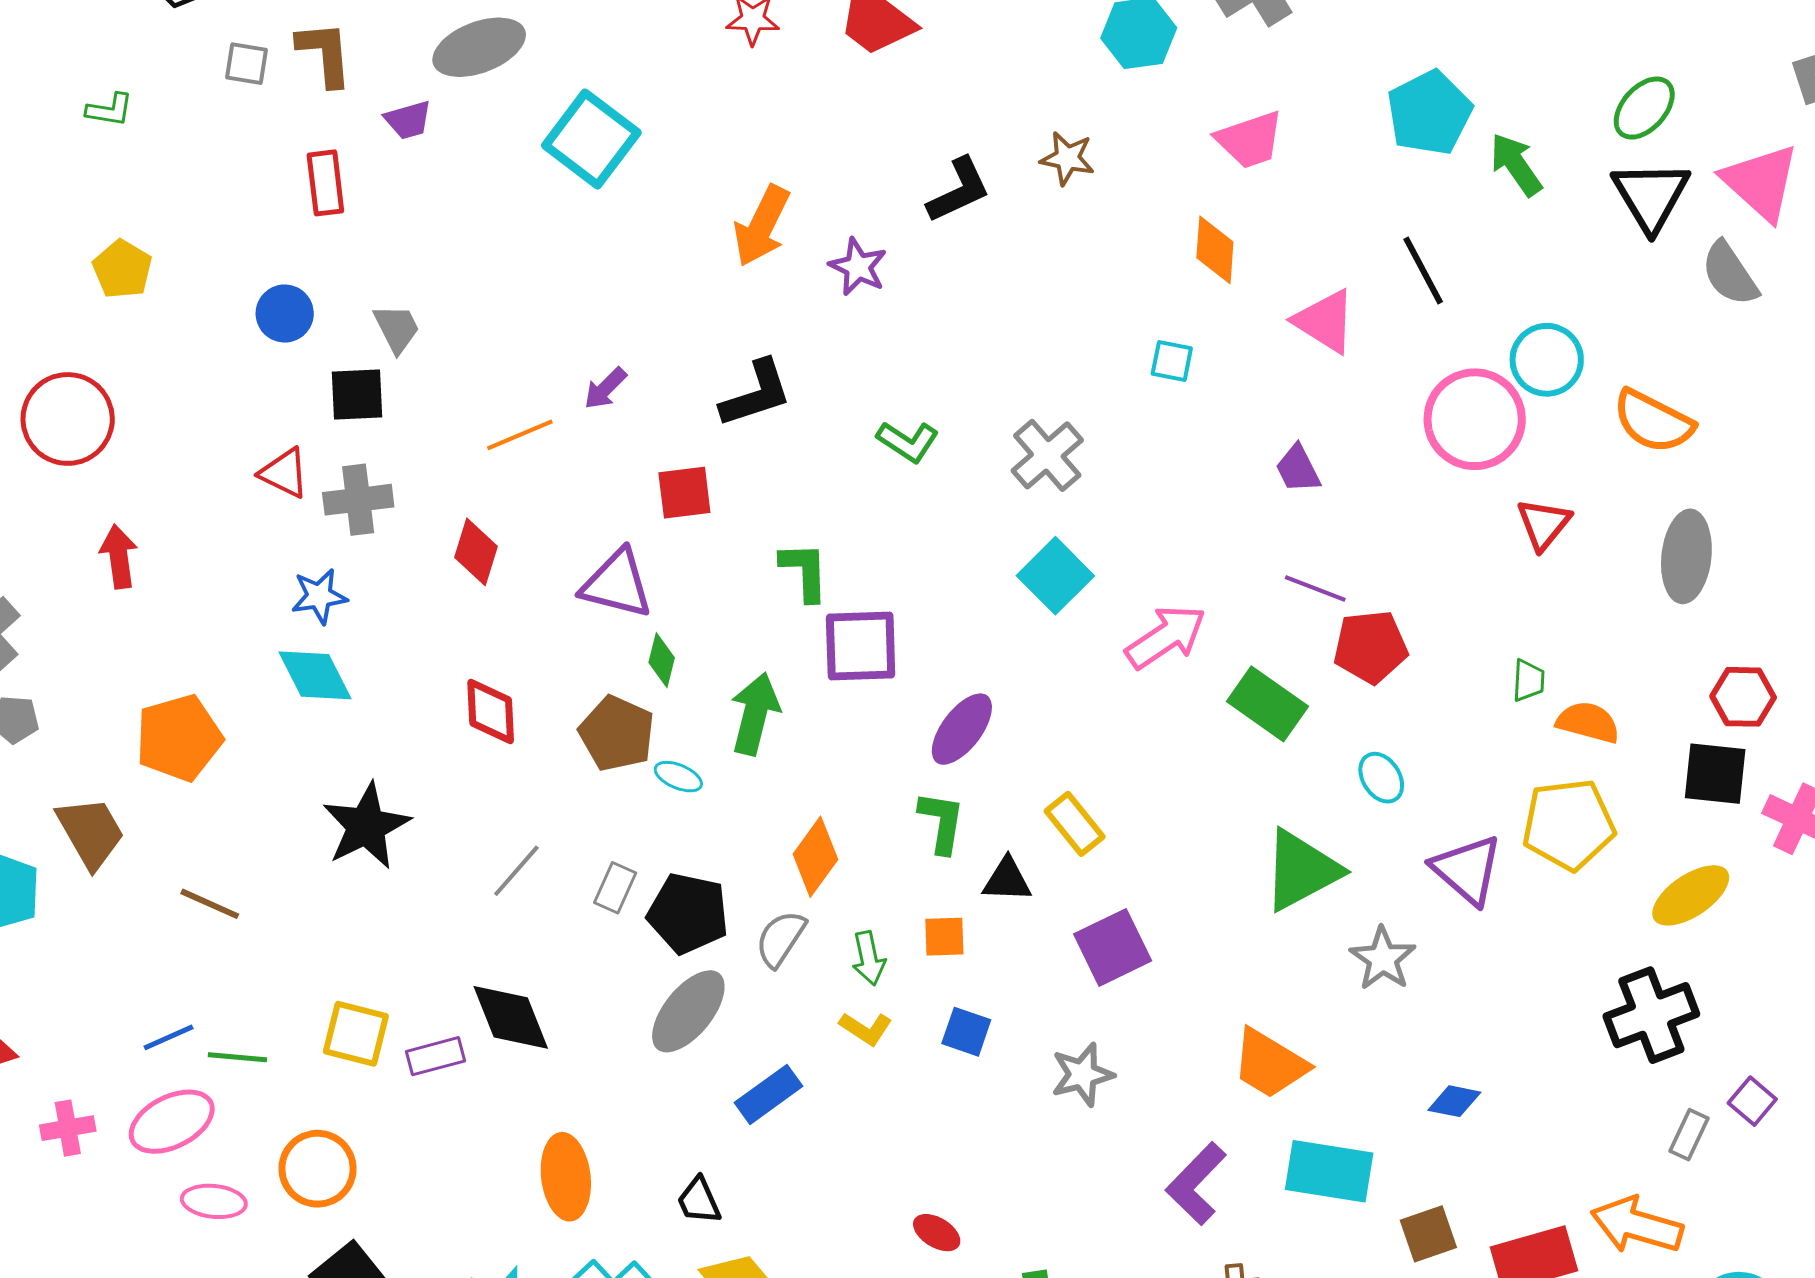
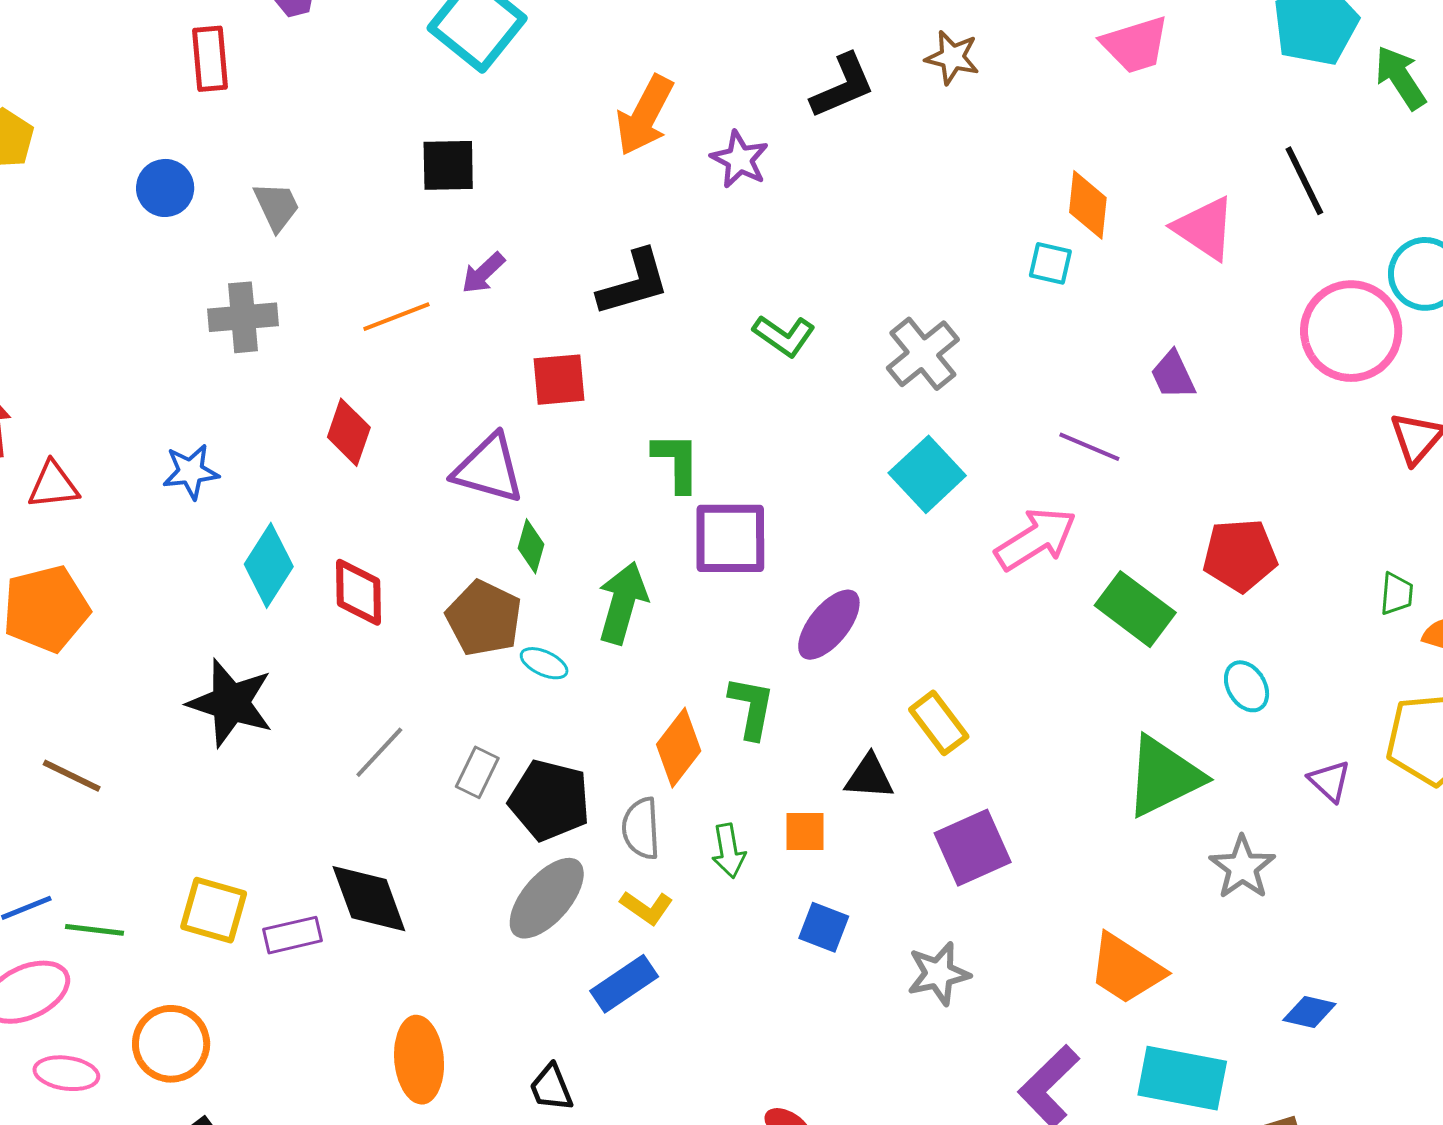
orange diamond: (1215, 250) -> (1088, 205), moved
black square: (357, 395) -> (448, 165), moved
red triangle: (284, 473) -> (53, 485), moved, turned -34
gray cross: (358, 500) -> (243, 317), moved
purple line: (1315, 588) -> (1089, 447), moved
cyan diamond: (315, 675) -> (269, 565), moved, turned 58
green L-shape: (942, 822) -> (751, 708), moved
black star: (366, 826) -> (231, 703), turned -30
purple triangle: (1467, 870) -> (1329, 781), size x0.6
gray semicircle: (781, 939) -> (641, 828), turned -38
yellow L-shape: (866, 1029) -> (647, 907), moved

